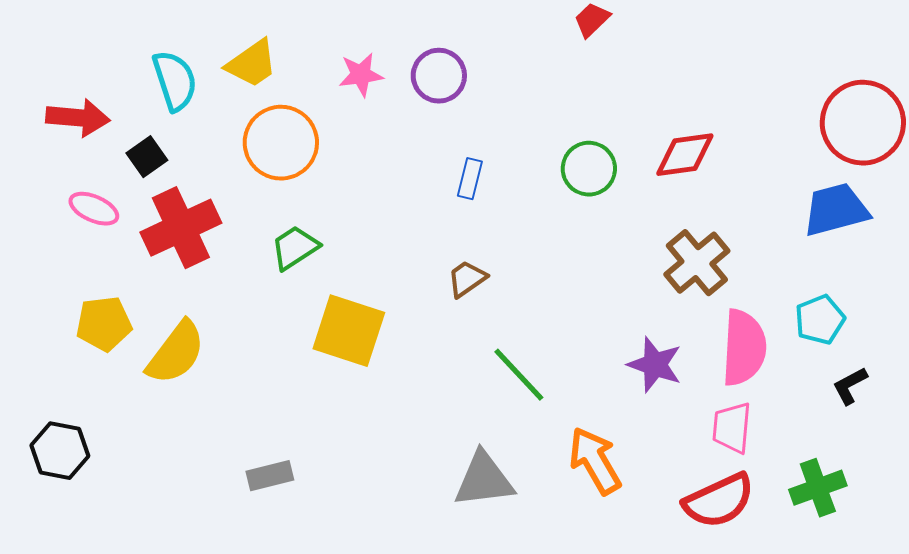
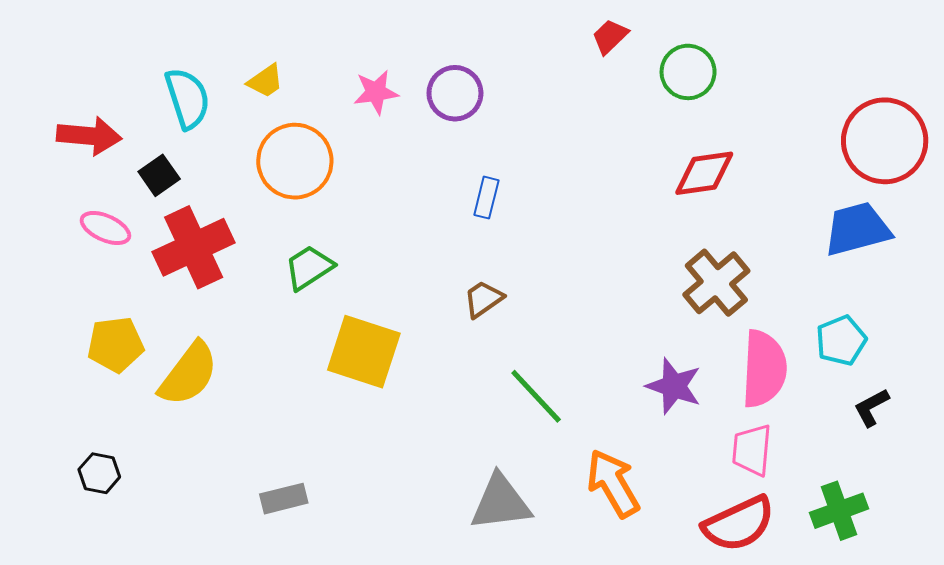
yellow trapezoid: (252, 64) -> (265, 81), size x0.7
green circle: (589, 169) -> (688, 72), moved
black hexagon: (60, 451) -> (99, 473), moved, size x0.7

